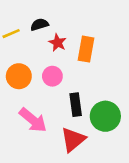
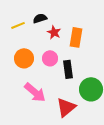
black rectangle: (76, 105) -> (68, 69), moved

